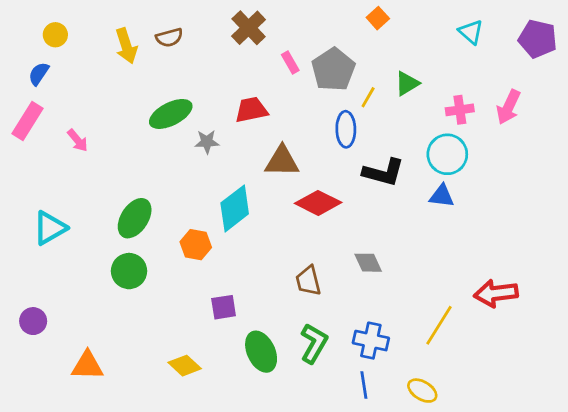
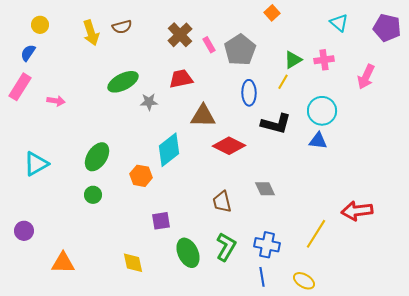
brown cross: (249, 28) -> (180, 35), moved
yellow line: (368, 97) -> (283, 82), moved
pink cross: (460, 110) -> (324, 60), moved
pink arrow: (78, 140) -> (56, 101), turned -42
green circle: (129, 271) -> (93, 195), size x0.7
yellow diamond: (185, 366) -> (133, 263), turned 35

